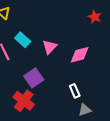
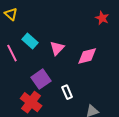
white rectangle: (75, 91) -> (67, 92), moved

